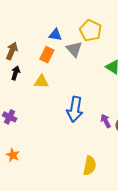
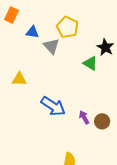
orange rectangle: (47, 55) -> (11, 15), moved
blue arrow: (75, 109) -> (53, 106), turned -65

